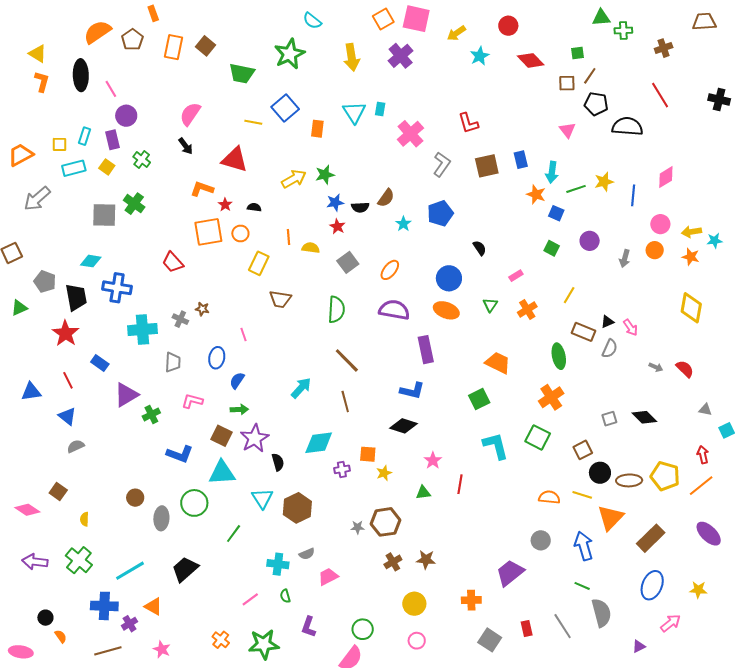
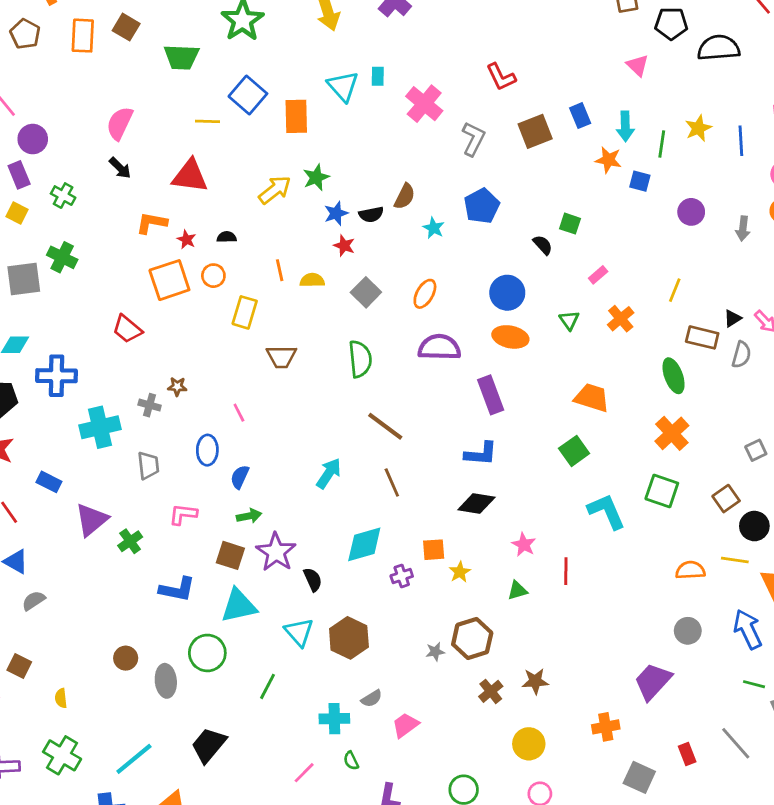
orange rectangle: (317, 129) -> (296, 116), size x1.4
green line: (576, 189) -> (662, 144), turned -54
green square: (552, 248) -> (570, 224), moved

